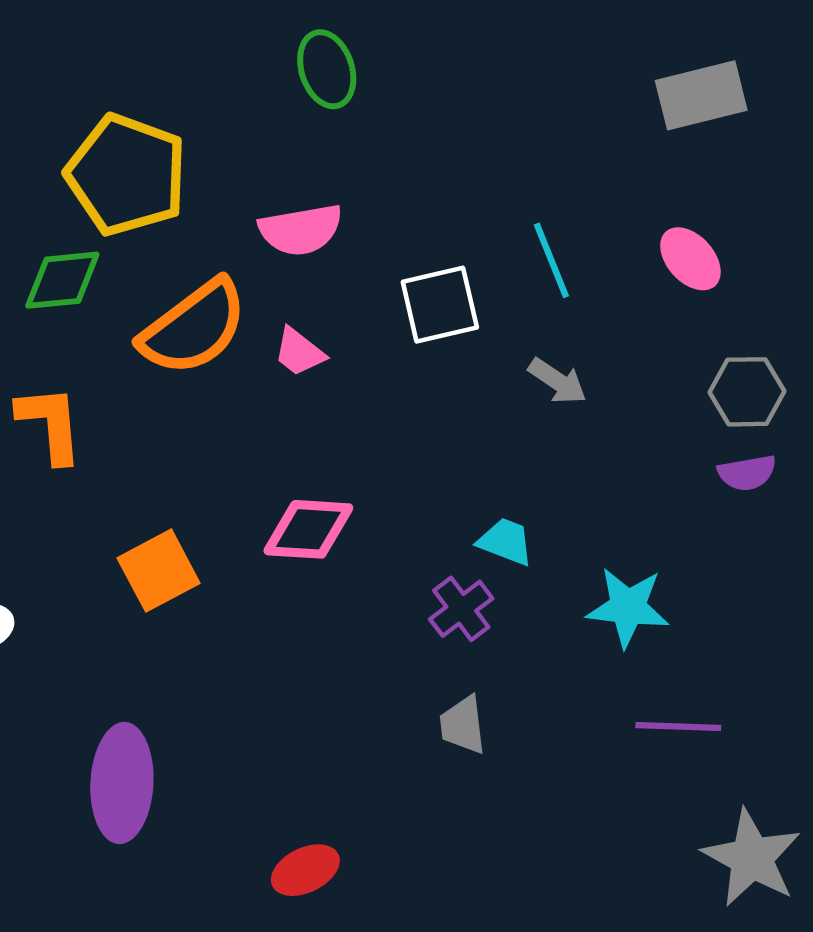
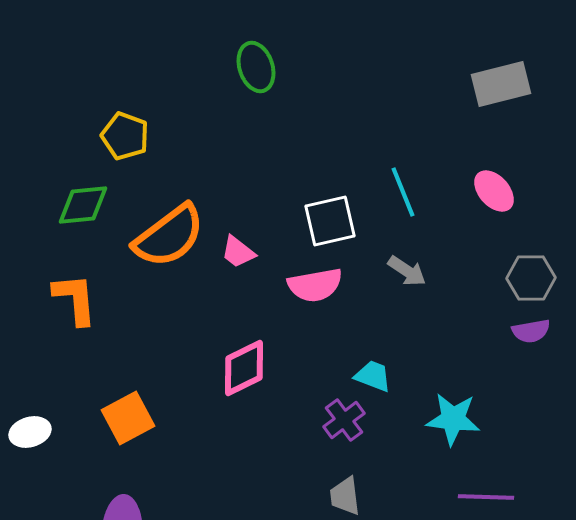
yellow pentagon: (127, 175) -> (125, 136), size x0.6
pink semicircle: (301, 230) -> (315, 285), moved
pink diamond: (308, 529) -> (244, 368), turned -30
orange square: (159, 571) -> (128, 418), moved

